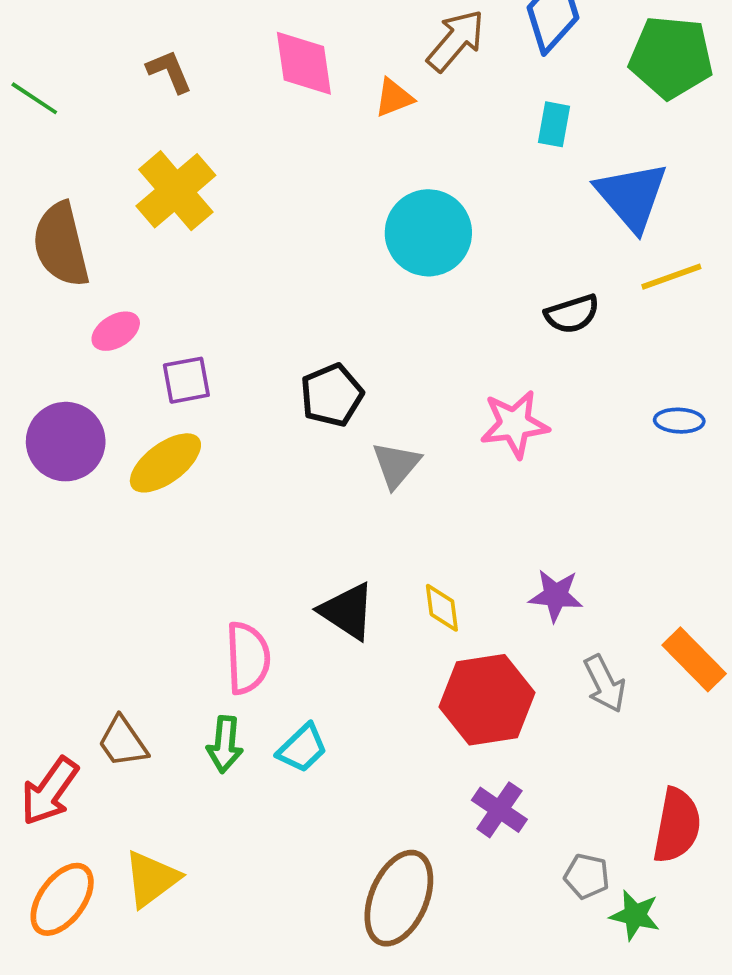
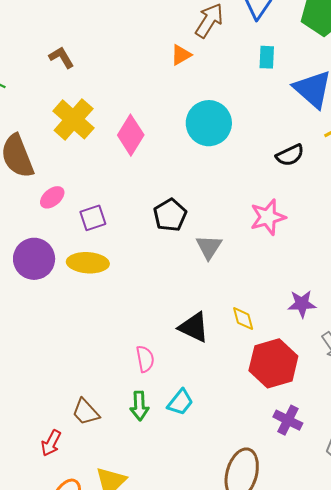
pink diamond: (304, 63) -> (131, 135), moved, turned 48
yellow ellipse: (165, 463) -> (88, 263), turned 48
pink semicircle: (248, 658) -> (145, 359), size x0.7
red arrow: (50, 791) -> (51, 443), size x0.7

